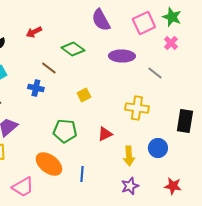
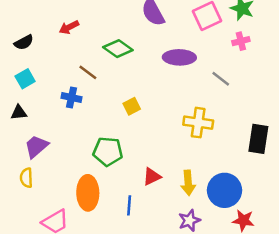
pink cross: (171, 43) -> (241, 41), turned 32
red triangle: (105, 134) -> (152, 177), moved
blue circle: (158, 148) -> (225, 190), moved, size x1.4
orange ellipse: (49, 164) -> (88, 193), turned 52

